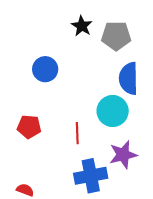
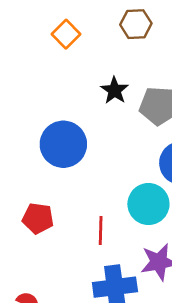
blue circle: (45, 69) -> (63, 144), size x1.4

